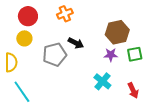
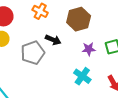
orange cross: (65, 14) -> (40, 11), turned -35
brown hexagon: (117, 32) -> (79, 19), moved

